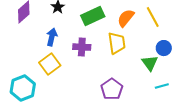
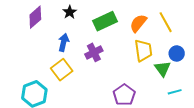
yellow trapezoid: (117, 43) -> (143, 50), moved
purple cross: (82, 47) -> (94, 52), turned -30

